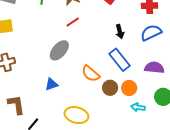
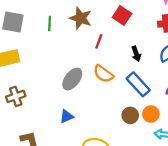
red line: (73, 22) -> (99, 41), moved, turned -32
orange semicircle: (91, 74) -> (103, 74), moved

